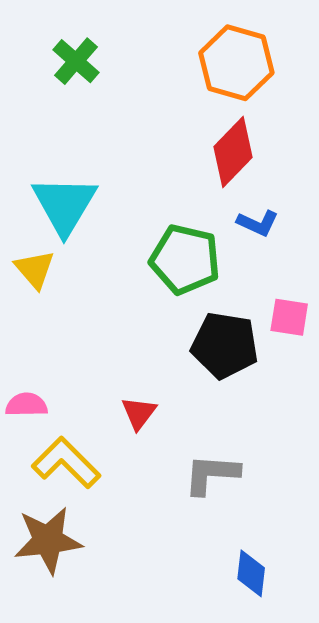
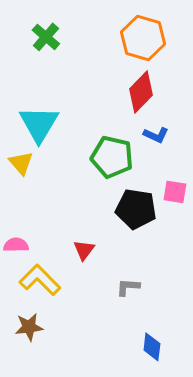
gray L-shape: (211, 474) -> (128, 287), size x0.7
brown star: (48, 540) -> (29, 327), size x0.7

